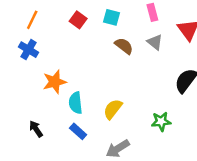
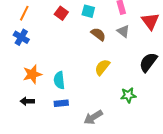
orange star: (55, 82) -> (32, 74), moved
yellow semicircle: (113, 109) -> (102, 67), moved
black arrow: (36, 129) -> (27, 101), turned -56
blue rectangle: (78, 131) -> (61, 103), turned -48

